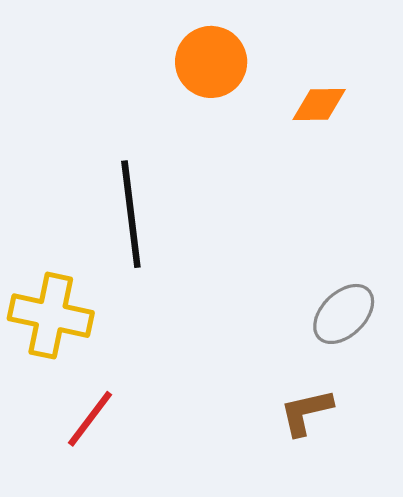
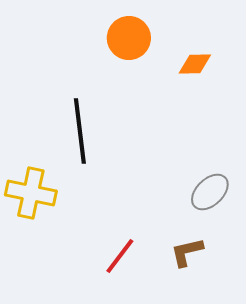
red line: (90, 419) -> (120, 256), moved

